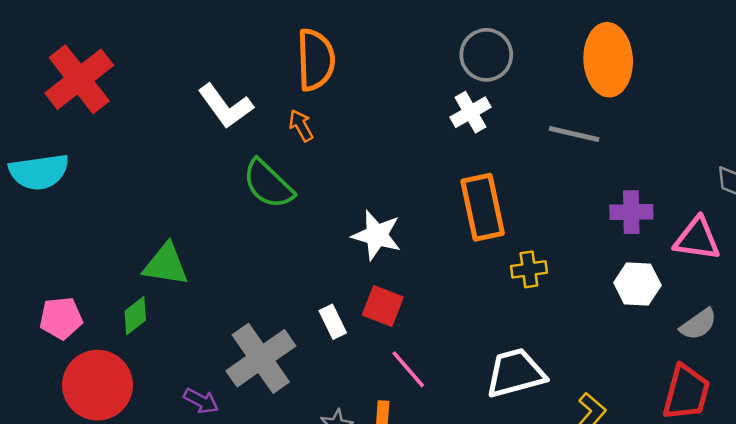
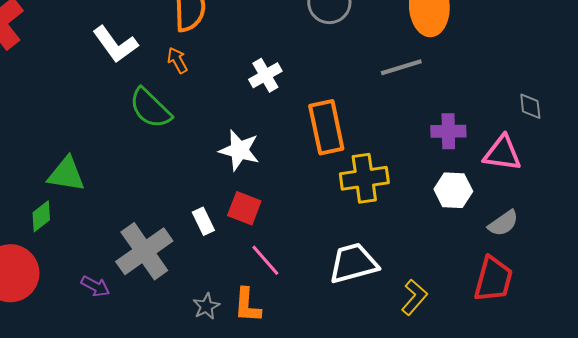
white cross: (470, 112) -> (265, 75), moved
gray line: (574, 134) -> (401, 67), turned -30
yellow cross: (529, 269) -> (364, 178), size x1.6

